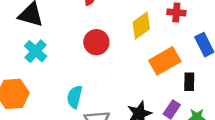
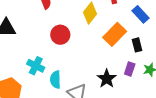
cyan cross: (36, 51) -> (36, 66), moved

